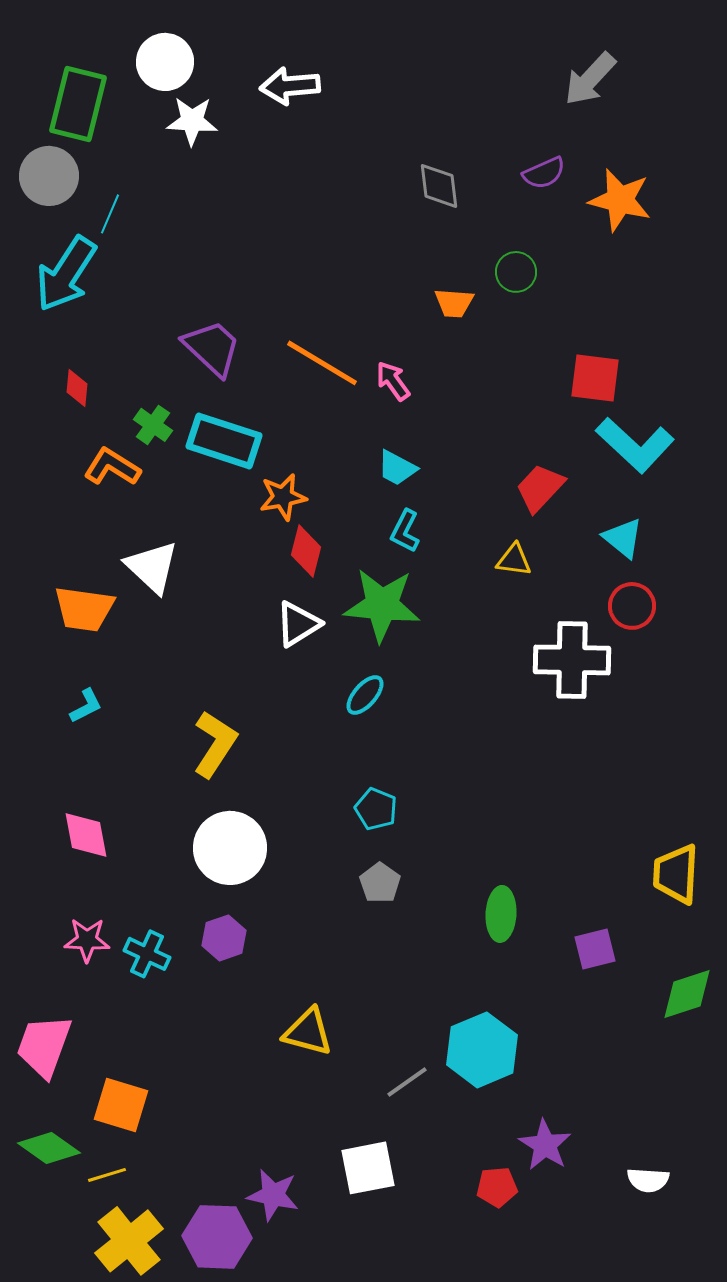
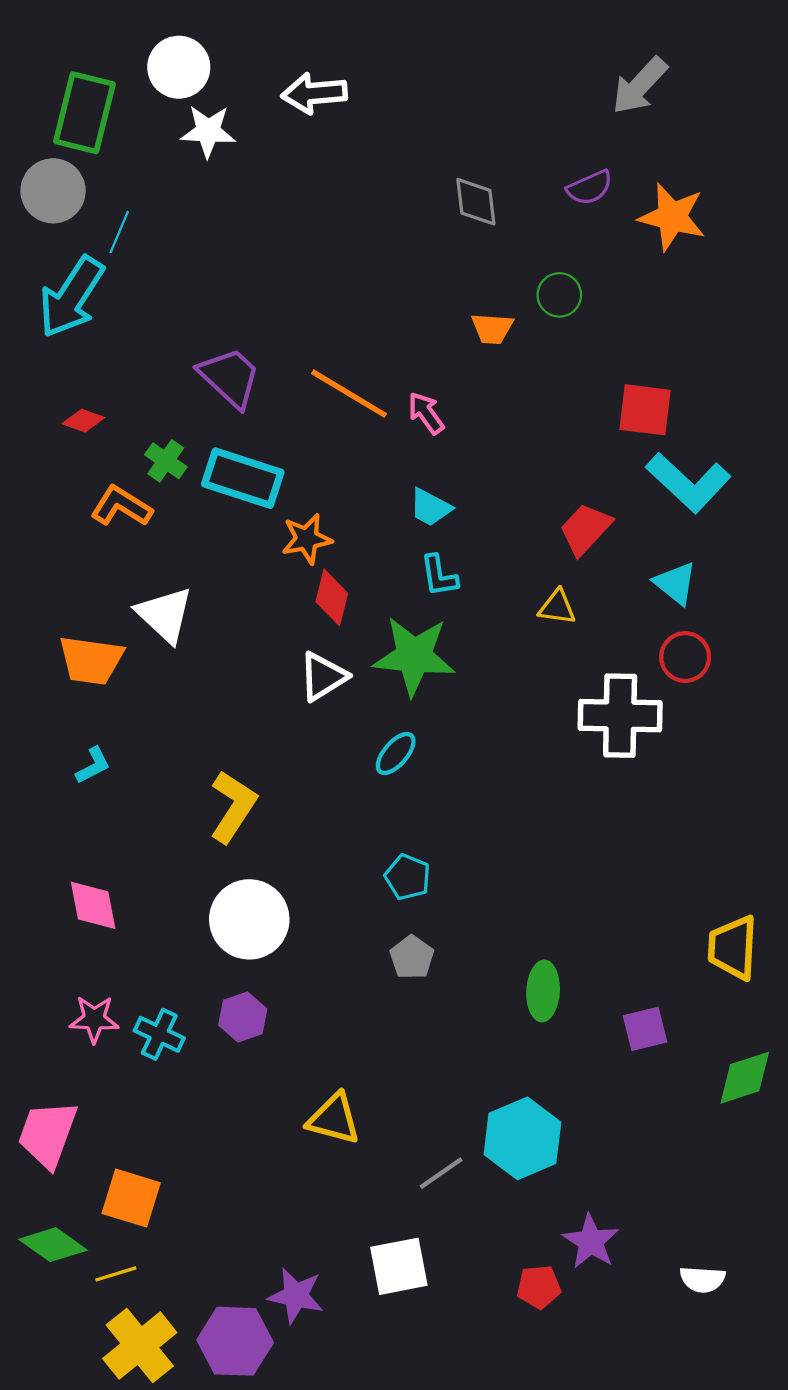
red diamond: (77, 388) -> (83, 421), turned -75
cyan L-shape: (405, 531) -> (439, 576), turned -36

